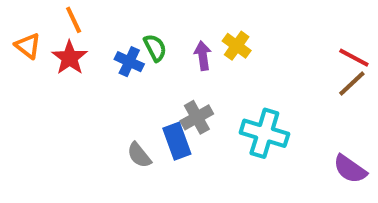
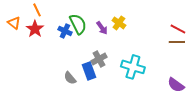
green semicircle: (155, 48) -> (78, 24), size x1.5
purple arrow: (203, 56) -> (102, 28), turned 152
brown line: (352, 84) -> (177, 42), turned 42

